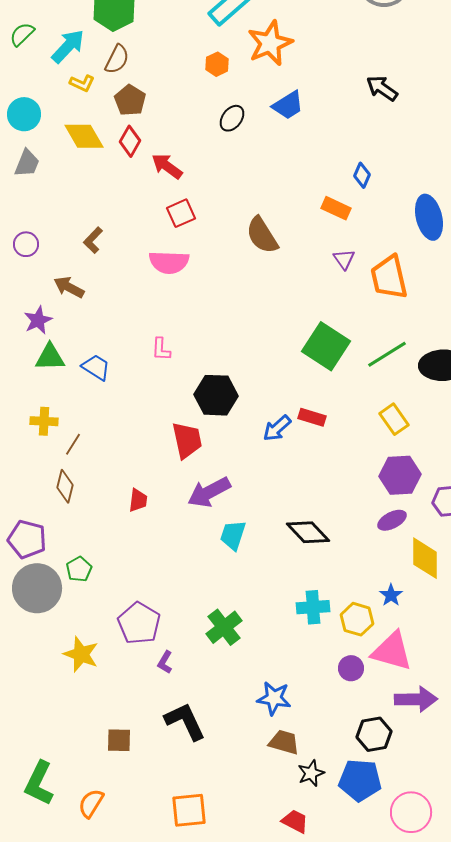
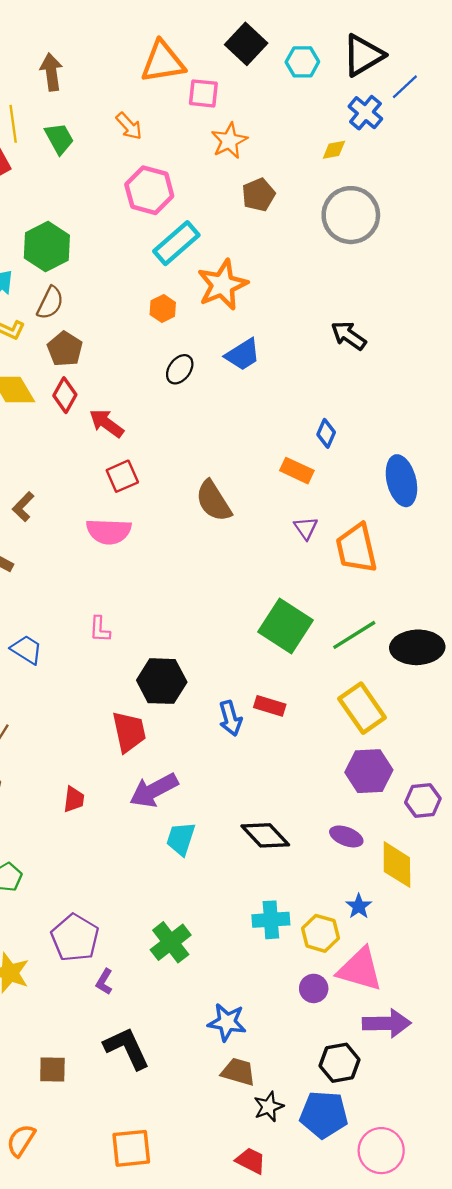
yellow rectangle: (394, 419) -> (362, 708), size x1.4
blue arrow: (277, 428) -> (230, 718), turned -64
purple ellipse: (392, 520) -> (346, 836), moved, turned 48

